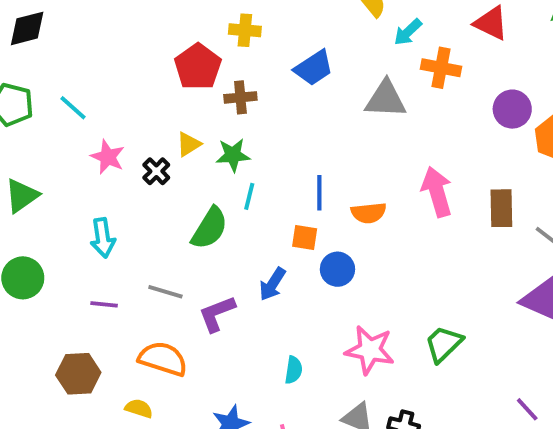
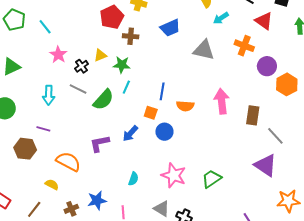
orange cross: (441, 68) -> (244, 46), moved
gray line: (165, 292) -> (78, 89), moved
brown hexagon: (78, 374) -> (25, 149), moved

